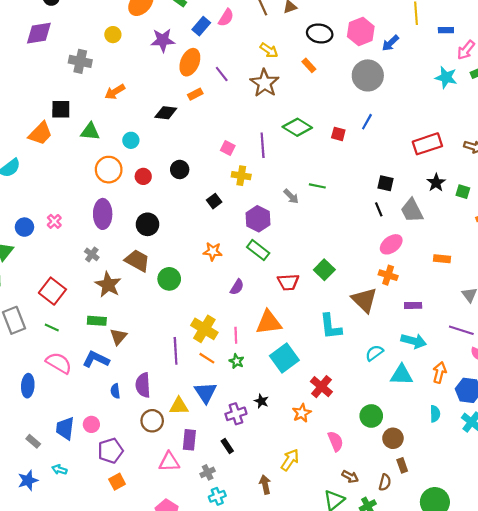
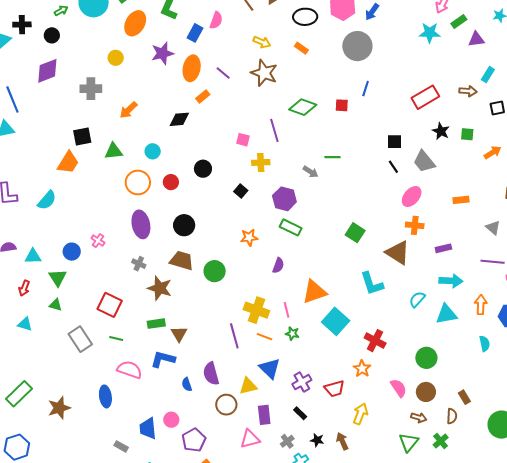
red trapezoid: (288, 282) -> (334, 389), moved
black star: (261, 401) -> (317, 440), moved
brown circle: (393, 438) -> (426, 392), moved

